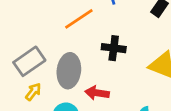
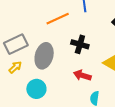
red arrow: (97, 93) -> (82, 75), moved

